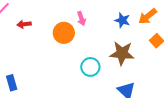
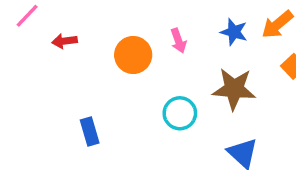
pink arrow: (81, 19) -> (178, 41), moved
blue rectangle: (12, 83) -> (90, 131), moved

